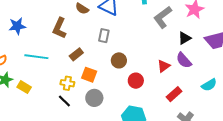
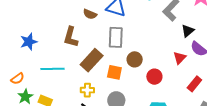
gray rectangle: (104, 36) -> (116, 37), size x1.5
black triangle: (185, 38) -> (188, 31), moved
brown rectangle: (76, 54) -> (92, 60), size x1.6
orange square: (89, 75) -> (114, 72), moved

